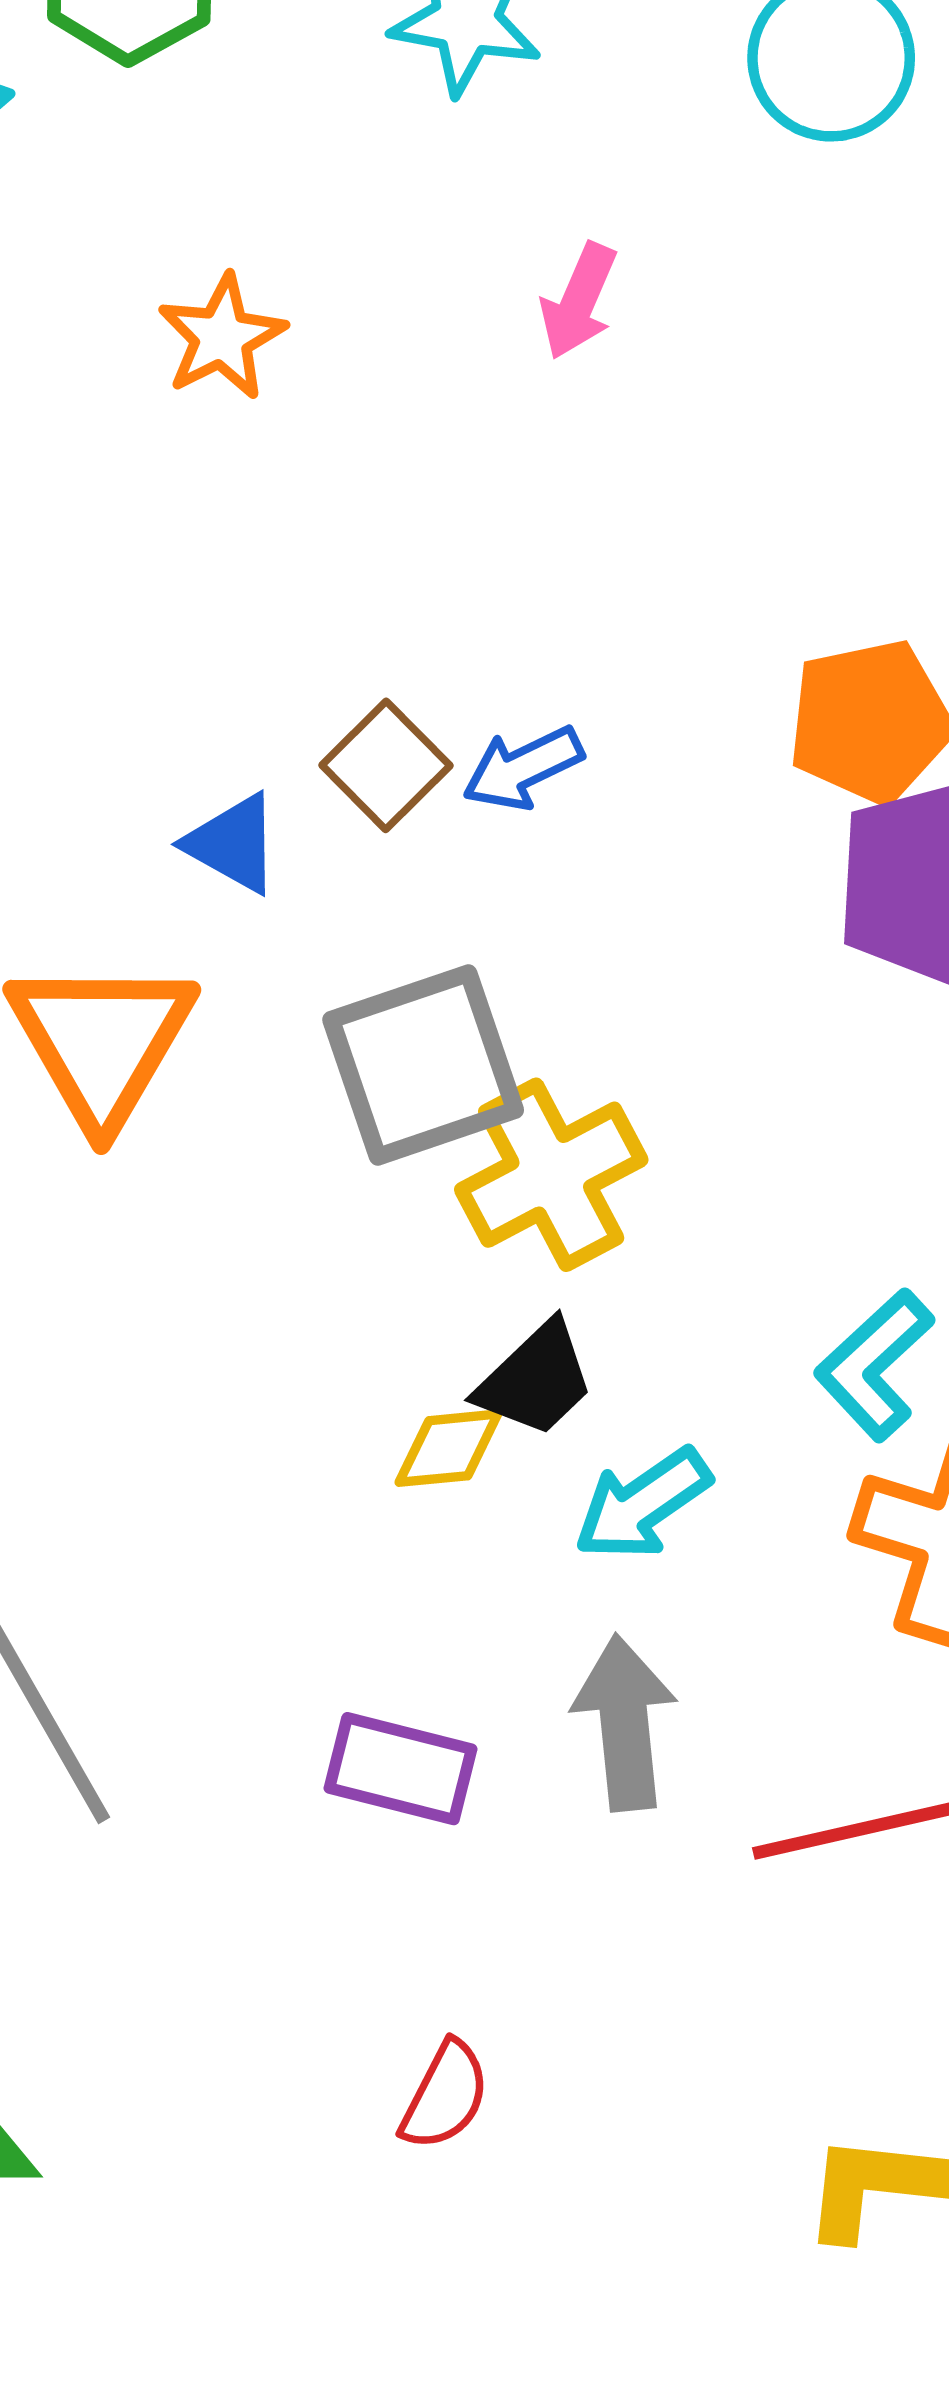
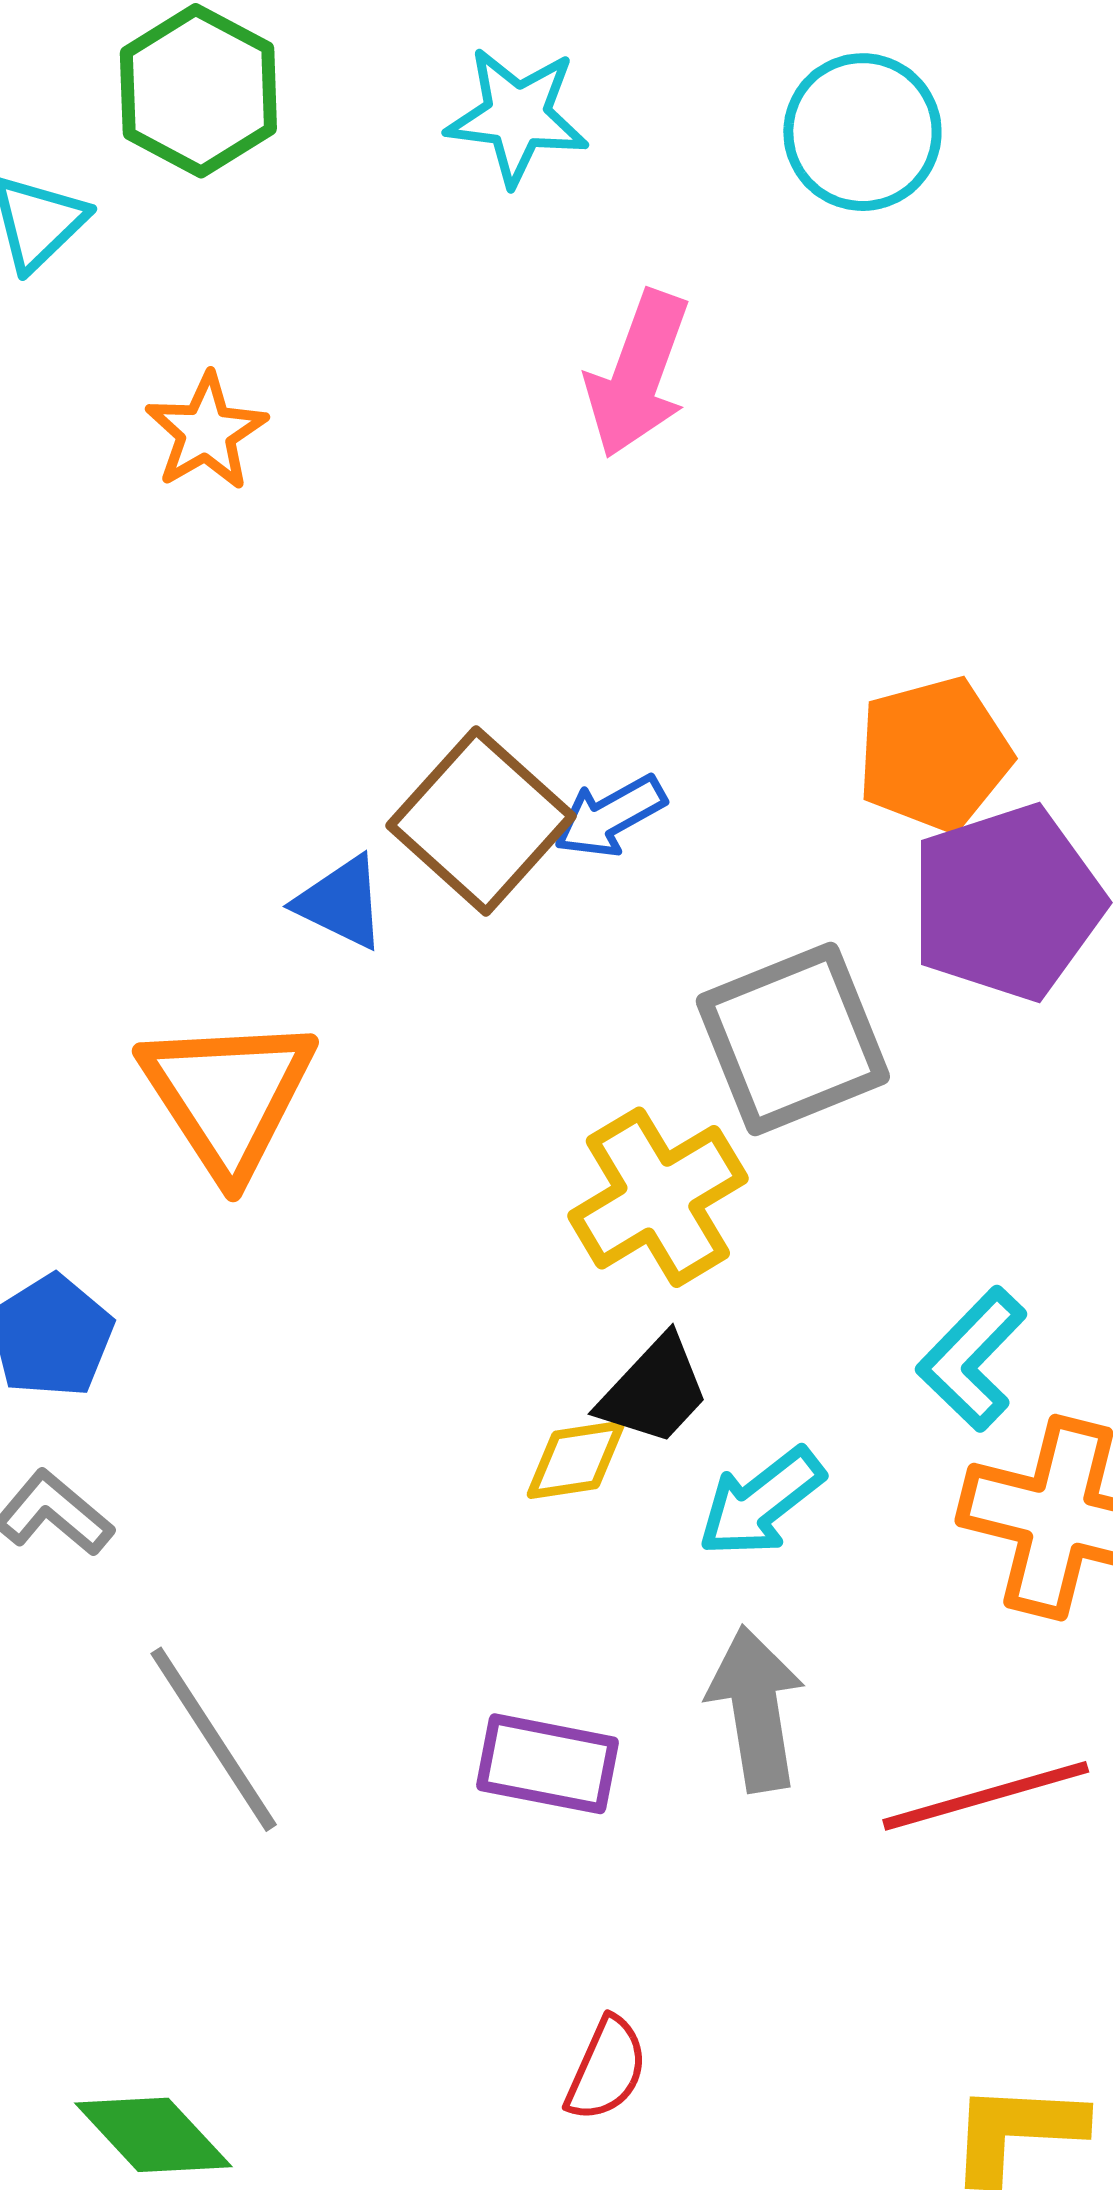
pink arrow: (579, 301) -> (638, 374), size x1.5
orange star: (222, 337) -> (206, 432), moved
brown square: (386, 765) -> (481, 821), size x1.5
gray square: (423, 1065) -> (793, 1039), moved

